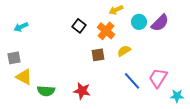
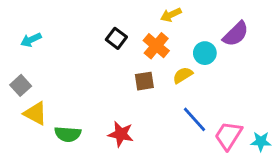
cyan circle: (139, 22) -> (205, 53), moved
gray square: (14, 58) -> (21, 85), turned -32
pink trapezoid: (158, 78) -> (228, 136), moved

